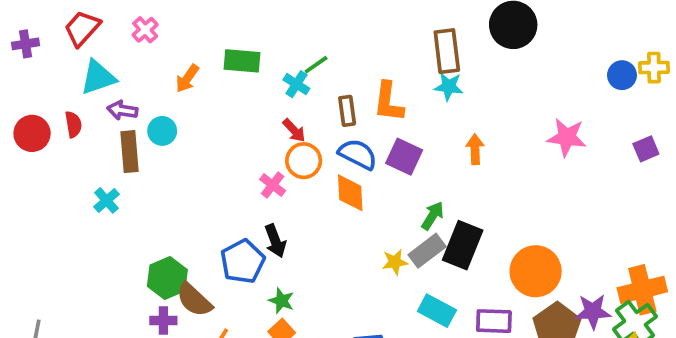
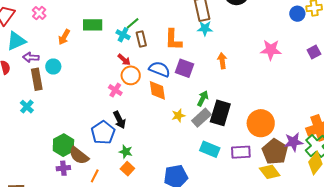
brown rectangle: (347, 111) -> (141, 39), moved
yellow star: (395, 262) -> (178, 116), moved

